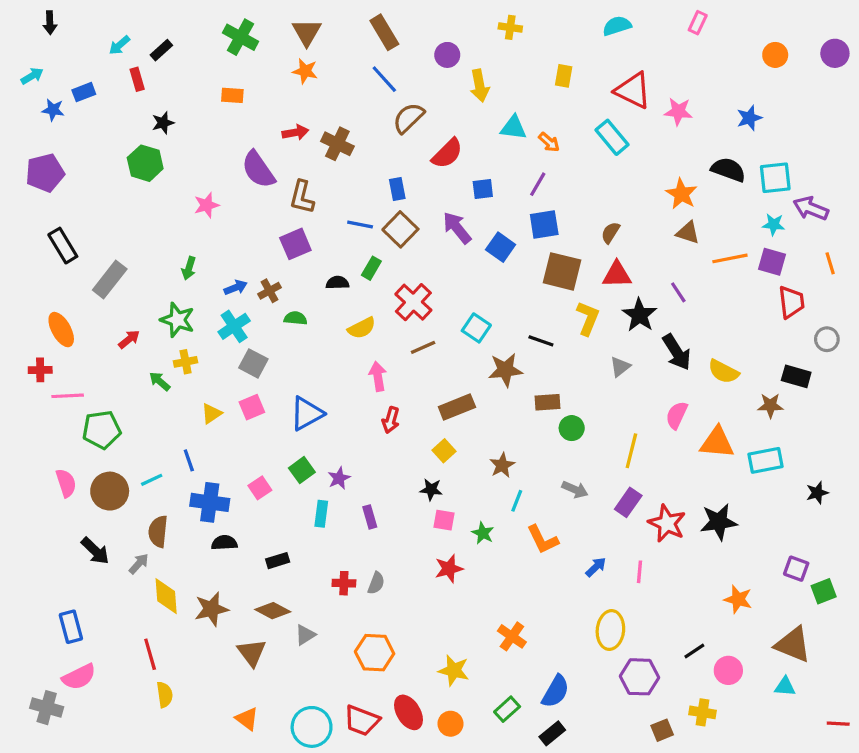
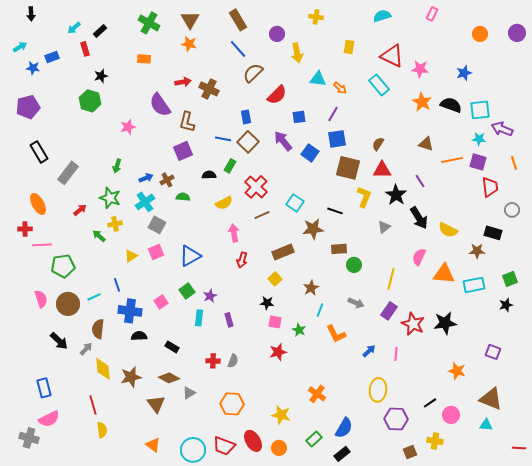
orange star: (682, 194) -> (422, 102), moved
black rectangle: (278, 561) -> (172, 347), turned 48
green square: (824, 591) -> (510, 279), moved

